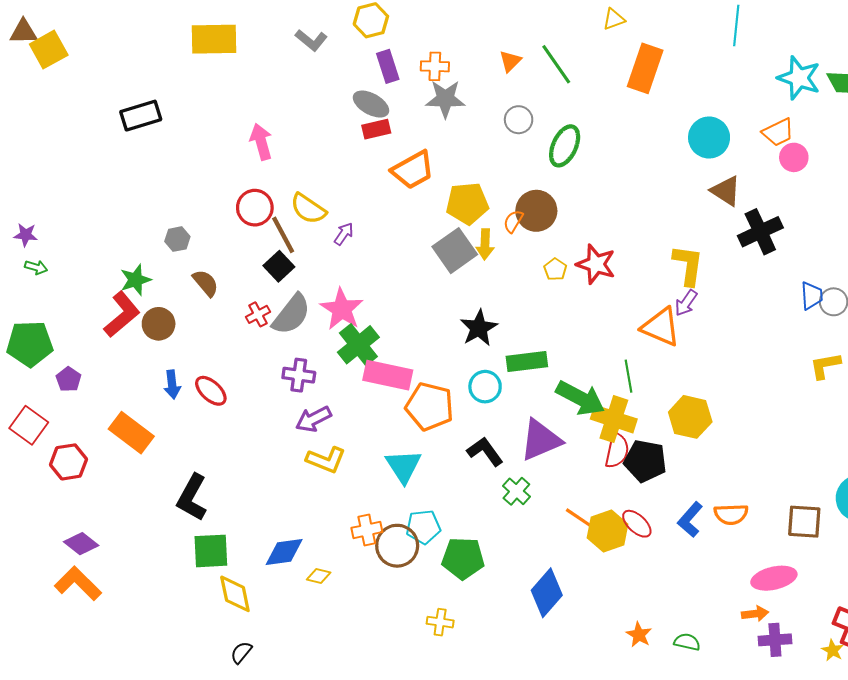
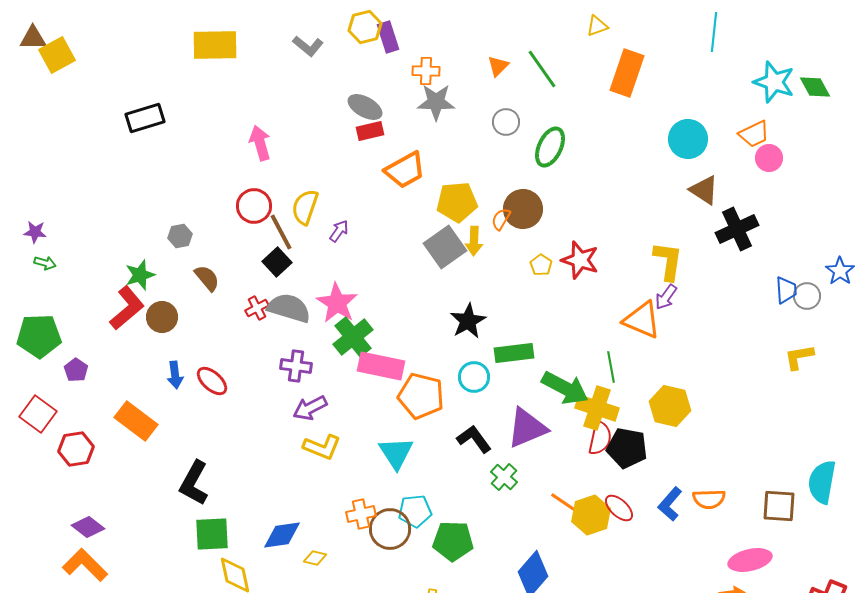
purple rectangle: (388, 66) -> (388, 37), moved
yellow semicircle: (308, 209) -> (305, 207), turned 75
gray semicircle: (291, 314) -> (289, 308), turned -111

